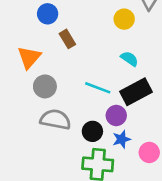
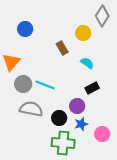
brown rectangle: (67, 39) -> (62, 48), moved
cyan line: (98, 88) -> (45, 85), moved
black rectangle: (136, 92) -> (92, 88), size x0.6

